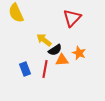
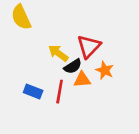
red triangle: (72, 18) -> (89, 46), moved
blue rectangle: (25, 69) -> (33, 92), turned -48

